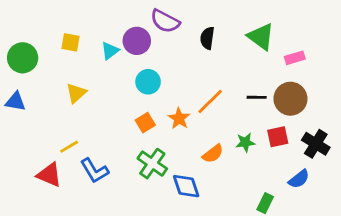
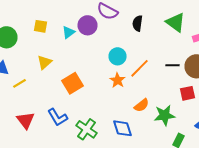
cyan circle: (148, 82) -> (118, 56), moved
orange square: (145, 123) -> (72, 83), moved, size x1.5
green star: (245, 142) -> (164, 115), moved, size x1.5
yellow line: (69, 147) -> (20, 83), moved
green cross: (152, 164) -> (86, 129), moved
red triangle: (49, 175) -> (26, 120), turned 30

